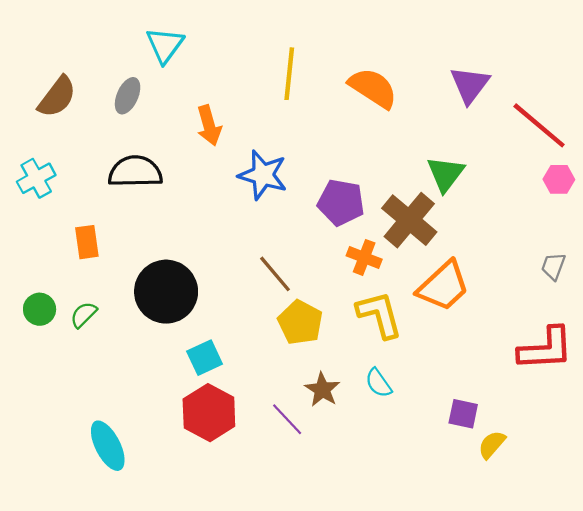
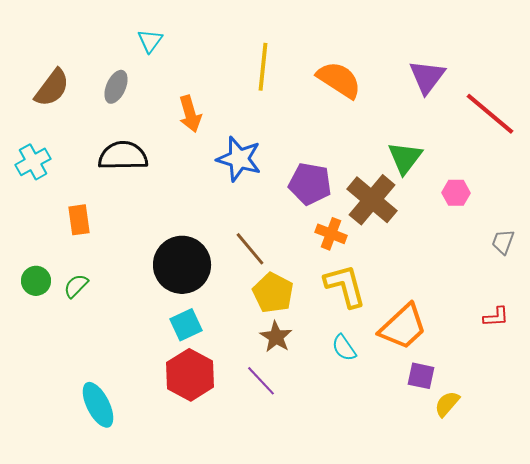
cyan triangle: (165, 45) -> (150, 41), size x0.7
pink hexagon: (559, 179) -> (456, 193), moved
orange trapezoid: (443, 286) -> (403, 327), moved
black circle: (166, 292) -> (182, 265), moved
red L-shape: (546, 349) -> (496, 317), size x0.5
brown star: (322, 390) -> (276, 337), moved

